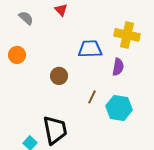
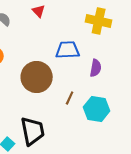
yellow cross: (127, 35) -> (99, 21), moved
brown circle: (59, 76) -> (37, 77), size x1.8

